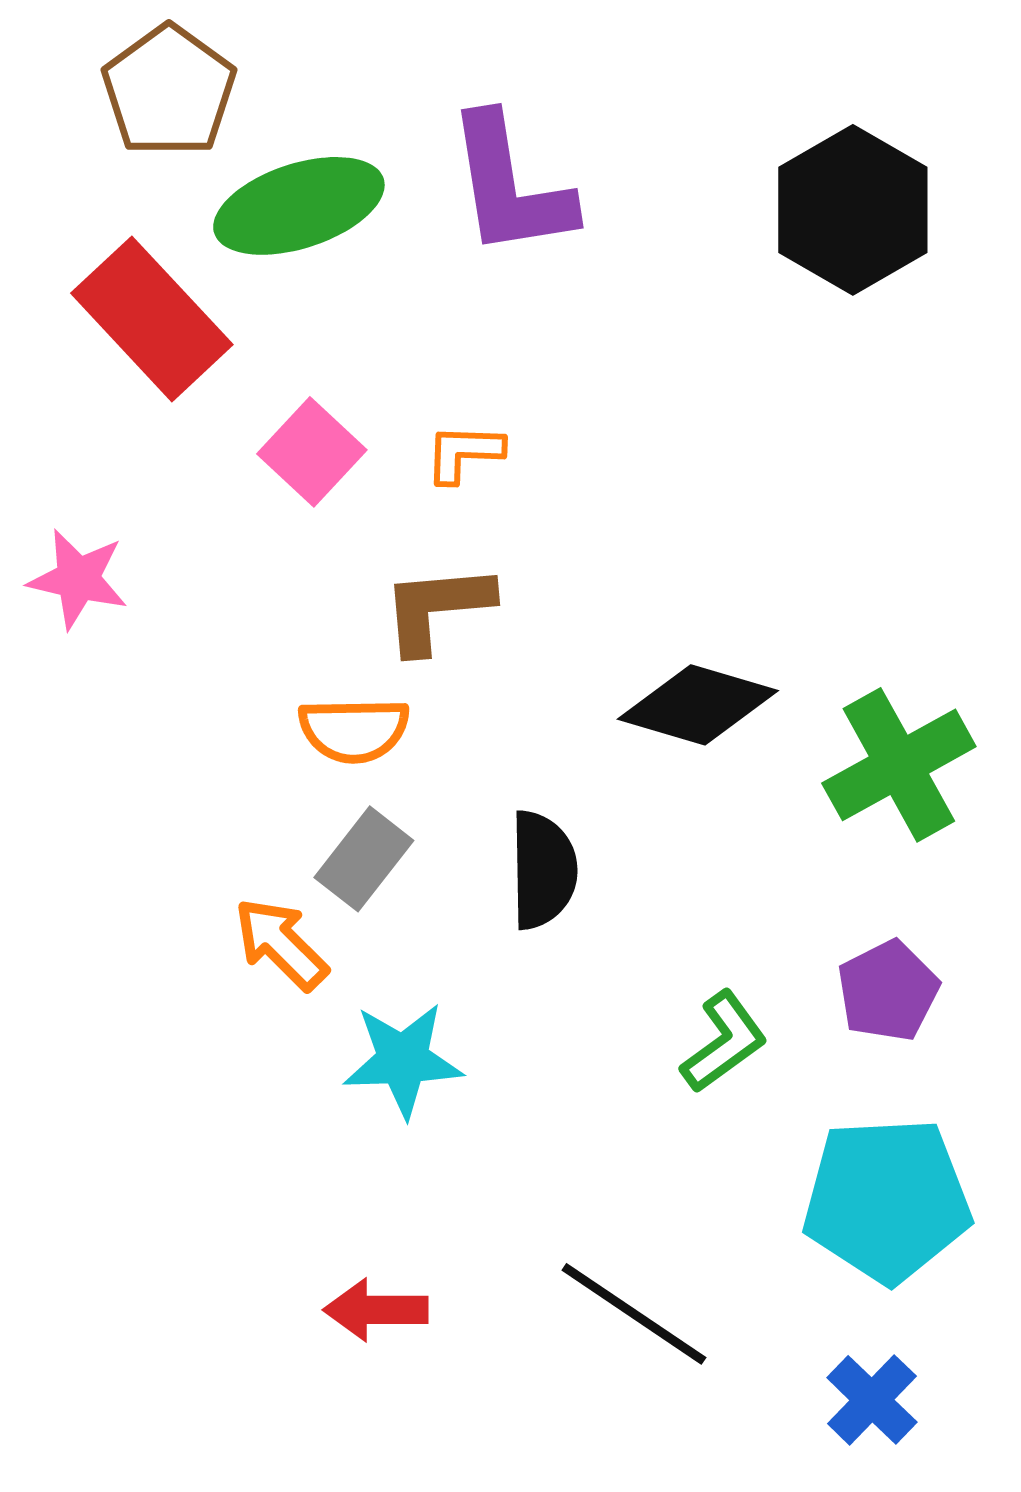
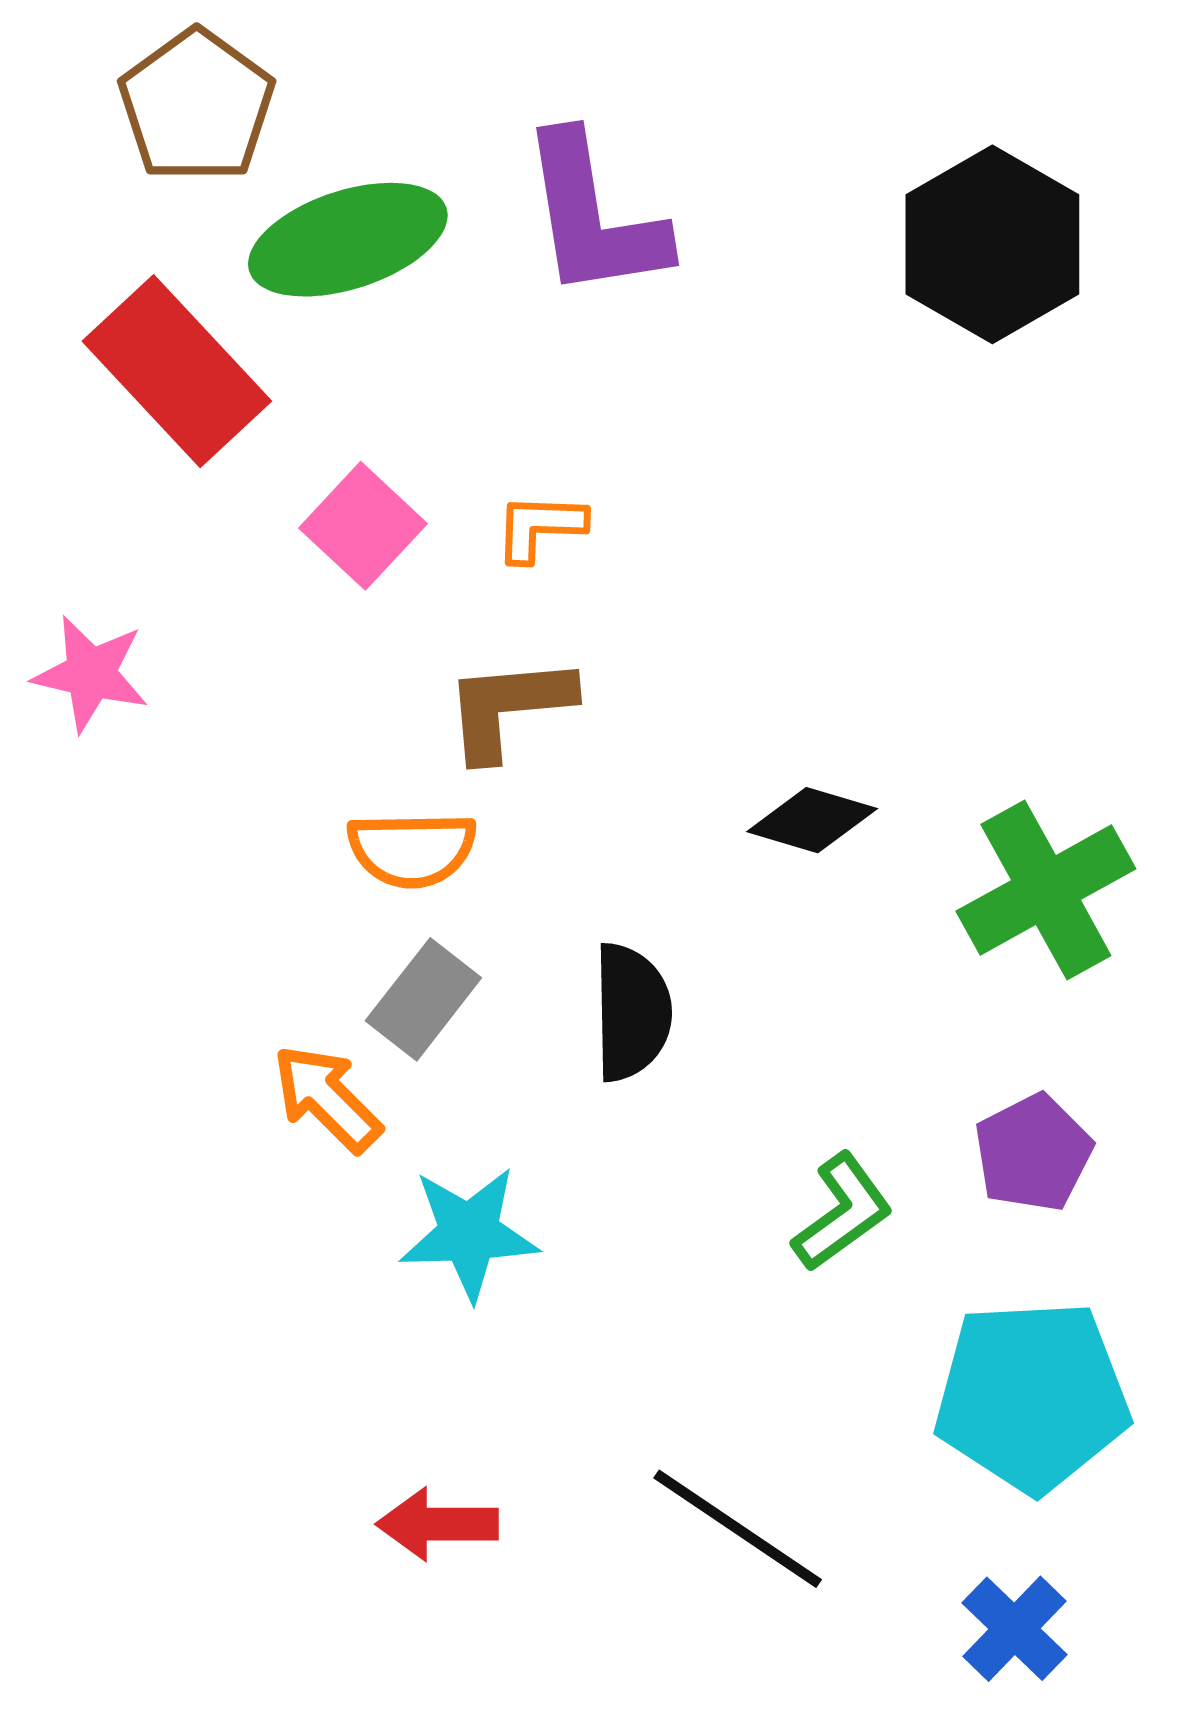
black diamond: (698, 705) -> (812, 820), size x0.7

